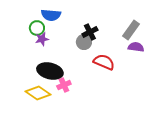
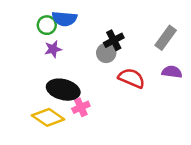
green circle: (37, 28) -> (47, 25), moved
purple semicircle: (136, 47) -> (172, 72), moved

